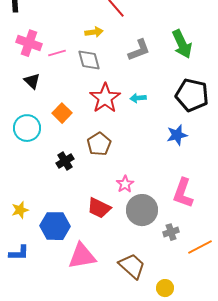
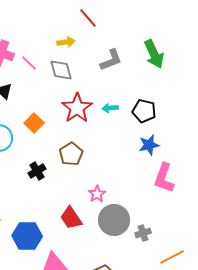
pink line: (57, 53) -> (29, 63), turned 60
black pentagon: (192, 95) -> (144, 111), moved, size x0.7
pink L-shape: (183, 193) -> (164, 178), moved
red trapezoid: (99, 208) -> (71, 218), turned 30
gray cross: (171, 232) -> (143, 233), moved

